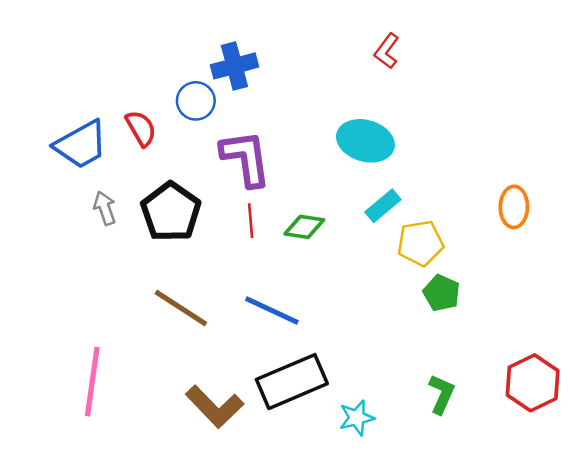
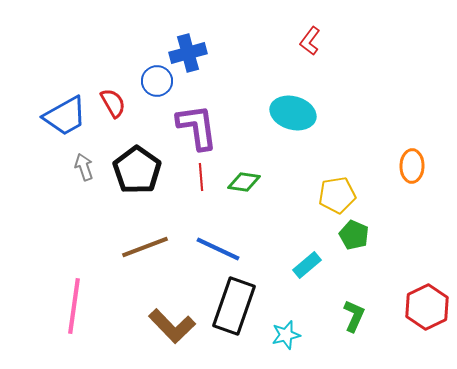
cyan rectangle: (383, 206) -> (307, 265), moved
brown line: (181, 308) -> (145, 247), turned -54
black rectangle: (292, 382) -> (234, 306), turned -48

